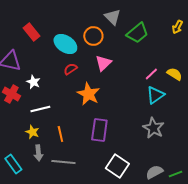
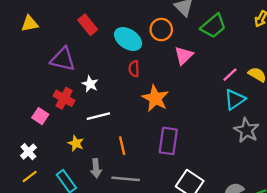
pink triangle: (103, 63) -> (184, 56), moved
red semicircle: (70, 69) -> (134, 69), turned -56
gray star: (153, 128) -> (247, 130), moved
yellow star: (32, 132) -> (76, 143), moved

